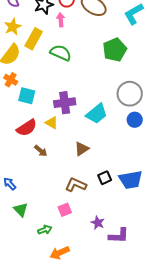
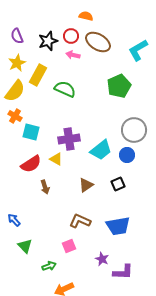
pink arrow: (61, 20) -> (73, 55), moved, turned -72
blue circle: (135, 120) -> (127, 155), moved
brown arrow: (41, 151) -> (45, 187), turned 32
black square: (105, 178) -> (118, 184), moved
blue trapezoid: (131, 180) -> (118, 226), moved

